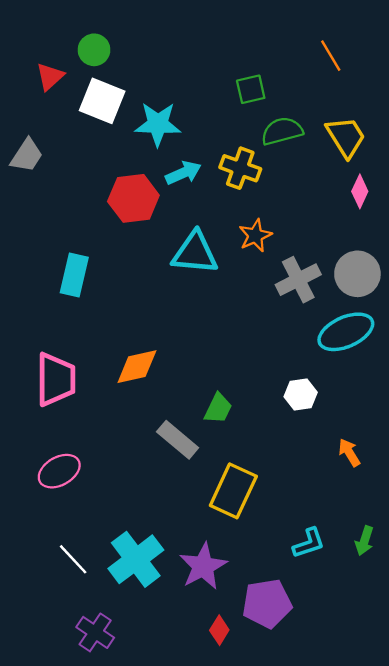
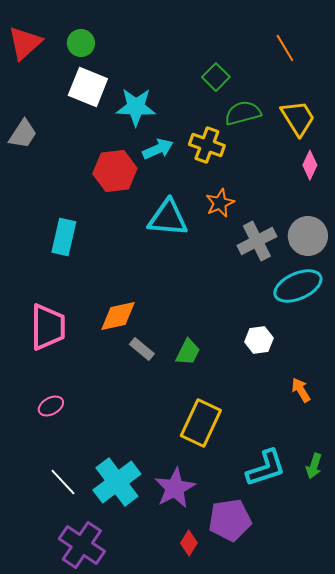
red triangle: (50, 77) -> (25, 43), moved, size x1.4
green square: (251, 89) -> (216, 77), turned -32
gray rectangle: (178, 440) -> (142, 349), moved, size x0.7
pink ellipse: (59, 471) -> (51, 406), size x0.7
cyan L-shape: (309, 543) -> (266, 468), size x1.4
purple cross: (95, 632) -> (82, 545), size x1.4

